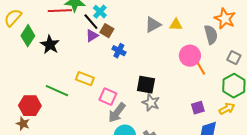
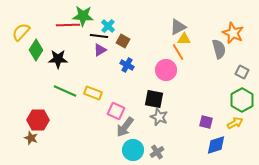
black line: (91, 22) -> (99, 36), turned -42
gray triangle: (153, 25) -> (178, 27), moved
brown square: (107, 31) -> (123, 41), moved
black star: (50, 45) -> (58, 59), turned -30
pink circle: (190, 56) -> (166, 70), moved
orange line: (200, 67) -> (178, 52), moved
green line: (57, 91) -> (65, 91), moved
purple square: (198, 108) -> (206, 122), turned 32

